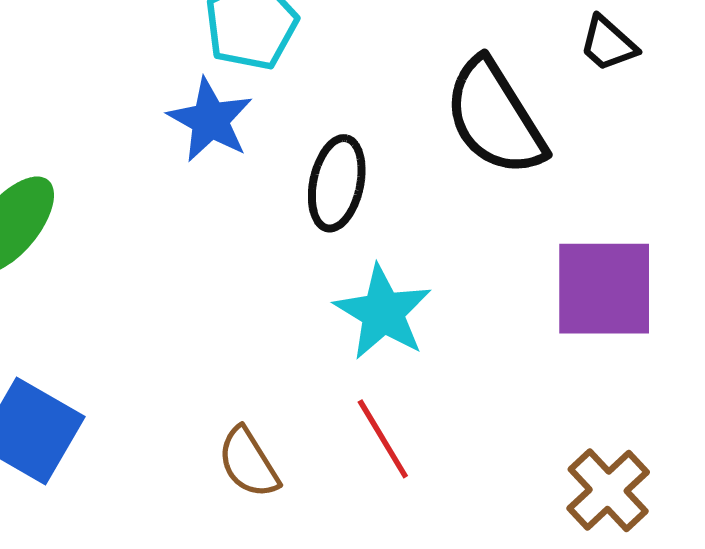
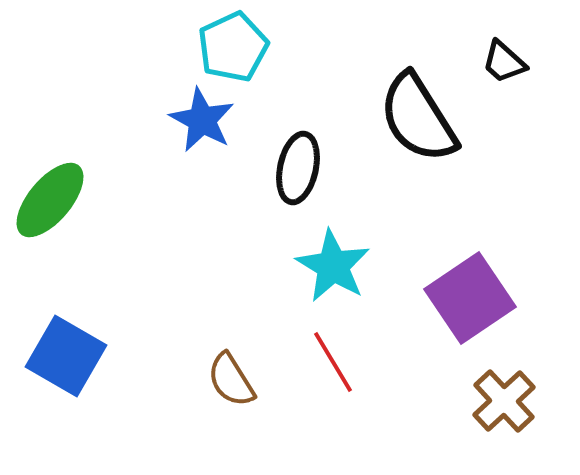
purple square: (604, 289) -> (470, 298), moved, turned -34

